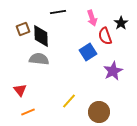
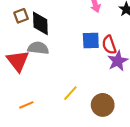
red semicircle: (105, 36) -> (109, 45), moved
blue square: (88, 52) -> (91, 40), turned 30
red triangle: (20, 90) -> (18, 61), moved, size x1.6

